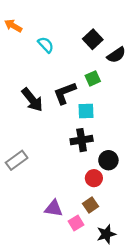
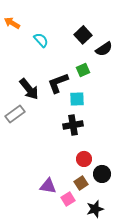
gray rectangle: (17, 160) -> (15, 114), moved
black circle: (108, 160) -> (102, 174), moved

